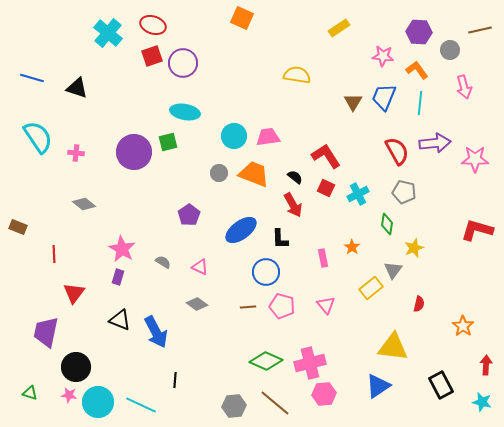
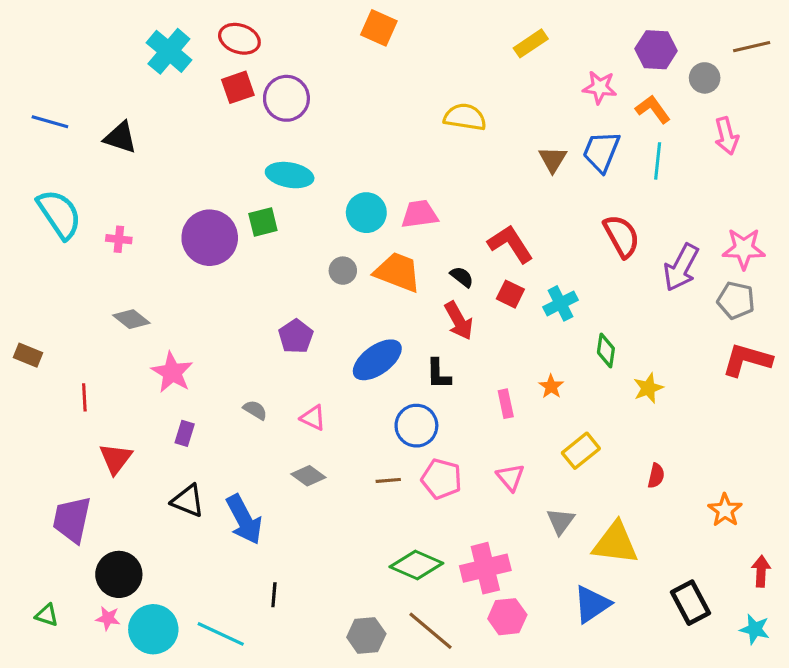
purple arrow: (435, 143) -> (681, 267), moved, turned 124
gray pentagon: (404, 192) -> (736, 300), moved
pink star: (122, 249) -> (172, 372), moved
gray triangle: (393, 270) -> (561, 521), moved

